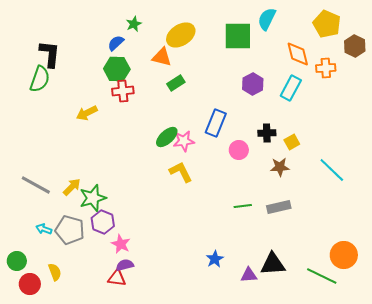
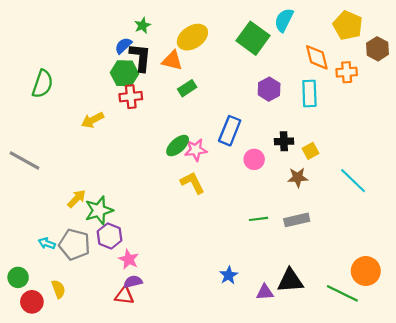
green square: (238, 36) -> (253, 38), turned 36
black L-shape: (50, 54) -> (140, 57), moved
cyan rectangle: (291, 88) -> (309, 93), turned -30
gray line: (36, 185) -> (24, 160), moved

